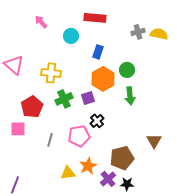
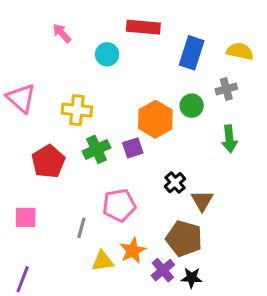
gray cross: (138, 32) -> (226, 89), moved
blue rectangle: (98, 52) -> (192, 53), moved, size x1.5
green arrow: (130, 96) -> (229, 139), moved
black cross: (97, 121) -> (175, 183), moved
pink square: (18, 129) -> (26, 217), moved
gray line: (50, 140) -> (81, 228), moved
brown triangle: (154, 141) -> (202, 201), moved
brown pentagon: (122, 158) -> (184, 238), turned 30

